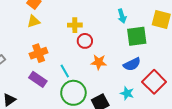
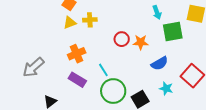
yellow cross: (75, 25) -> (90, 20), moved
orange star: (99, 62) -> (141, 42), moved
blue semicircle: (132, 64) -> (159, 63), moved

